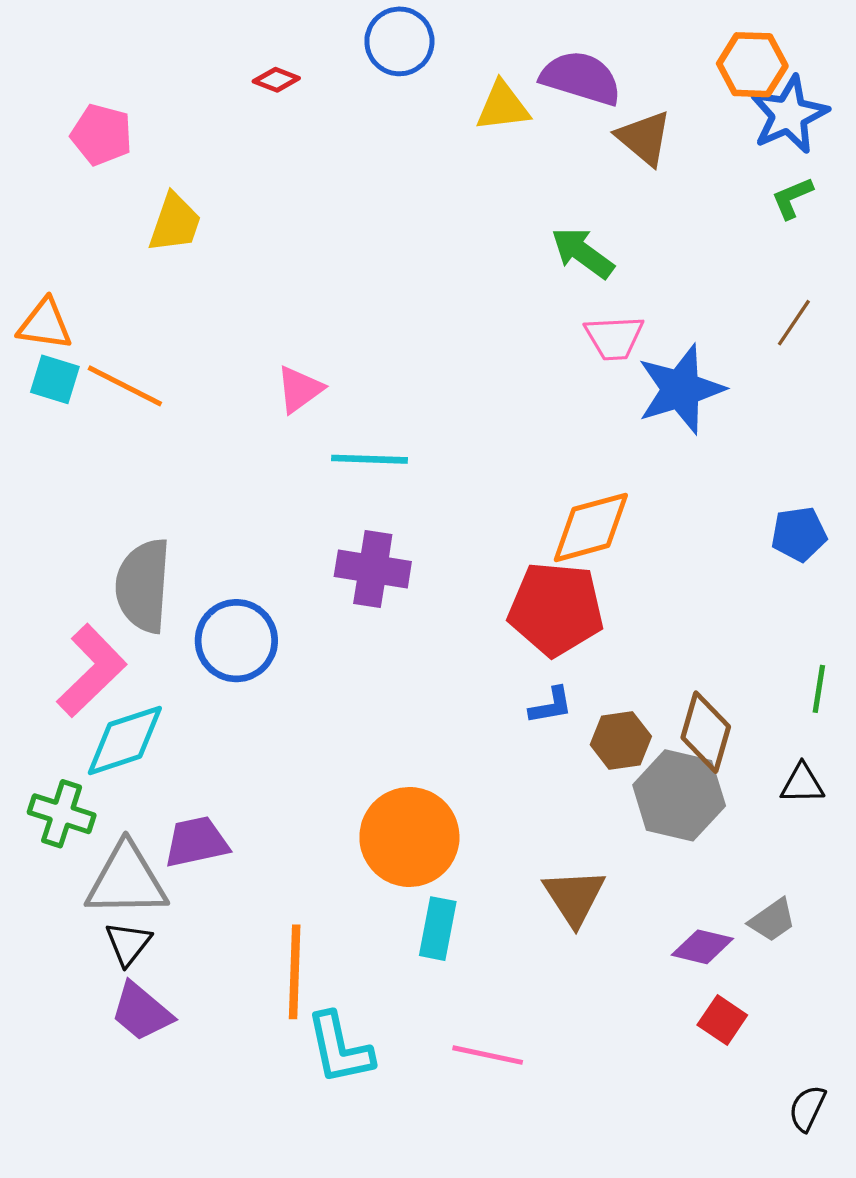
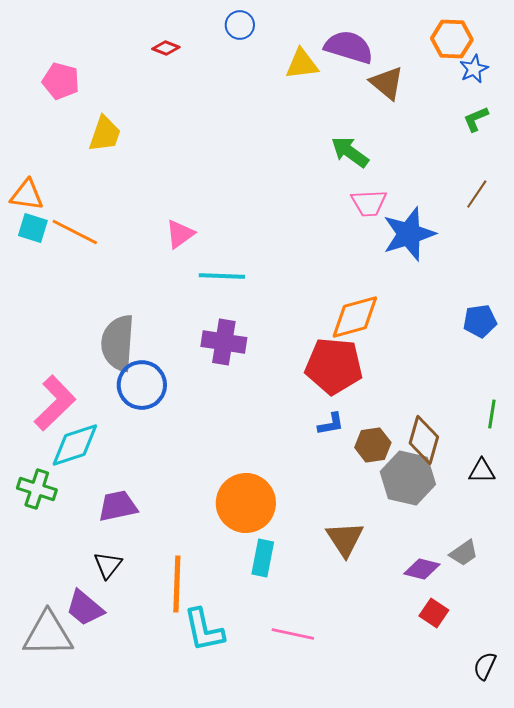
blue circle: (399, 41) -> (240, 25), size x0.7
blue star: (789, 115) -> (474, 69), size x0.6
gray semicircle: (143, 586) -> (118, 343), moved
gray triangle: (126, 880) -> (48, 634), moved
black triangle: (128, 944) -> (108, 565), moved

